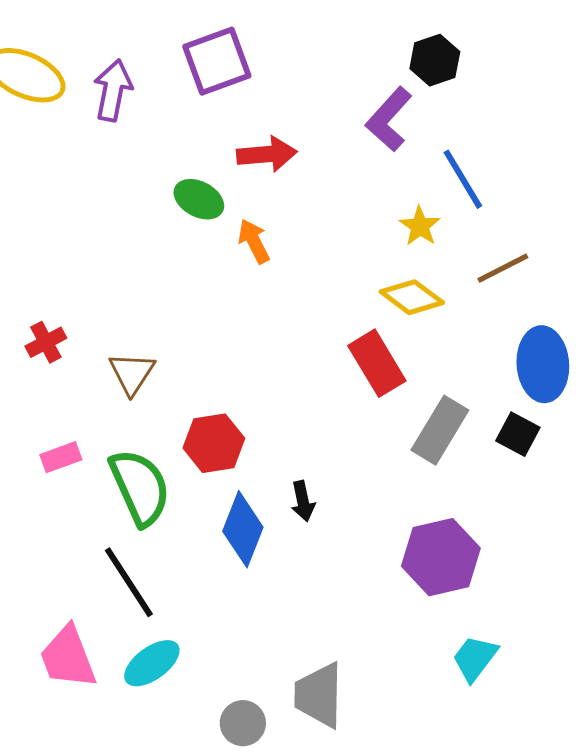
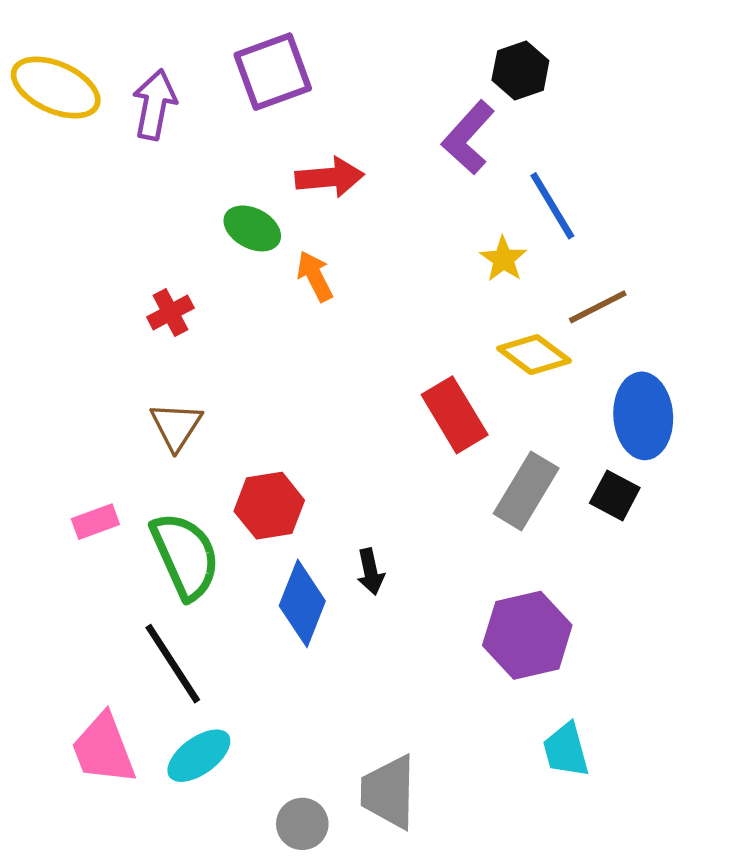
yellow diamond: (412, 297) -> (534, 355), moved
red cross: (46, 342) -> (170, 313), moved
cyan trapezoid: (475, 658) -> (566, 750), turned -52

